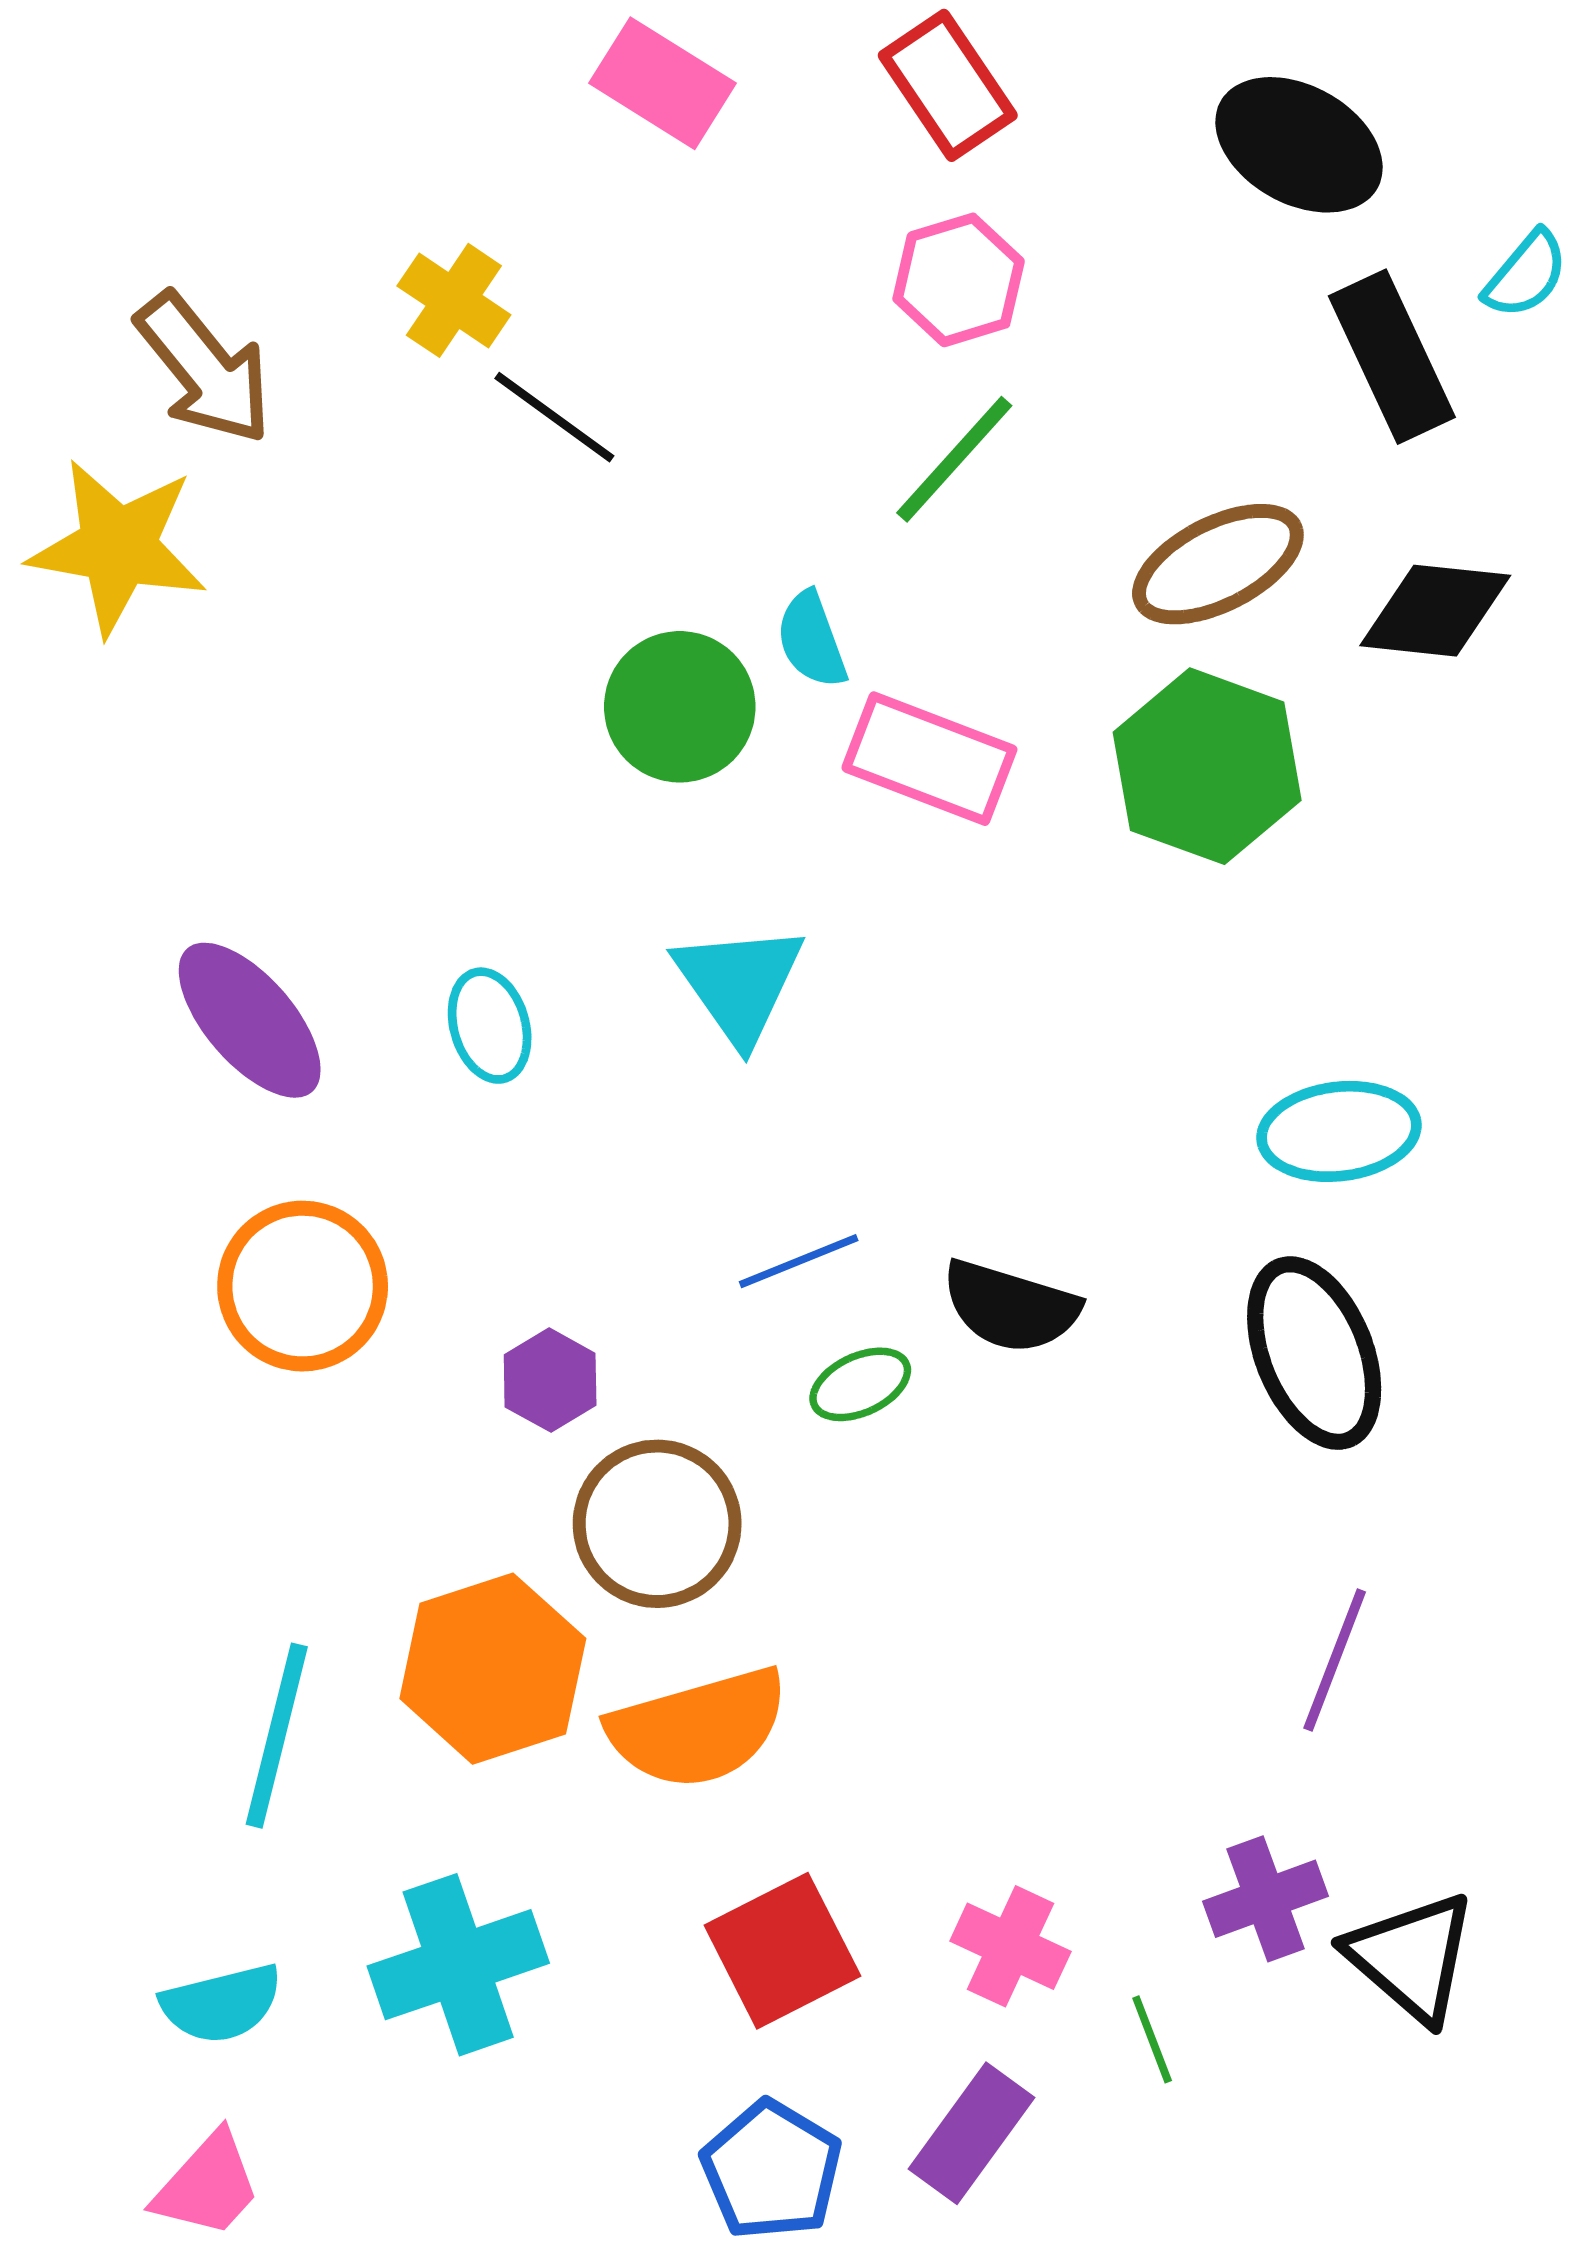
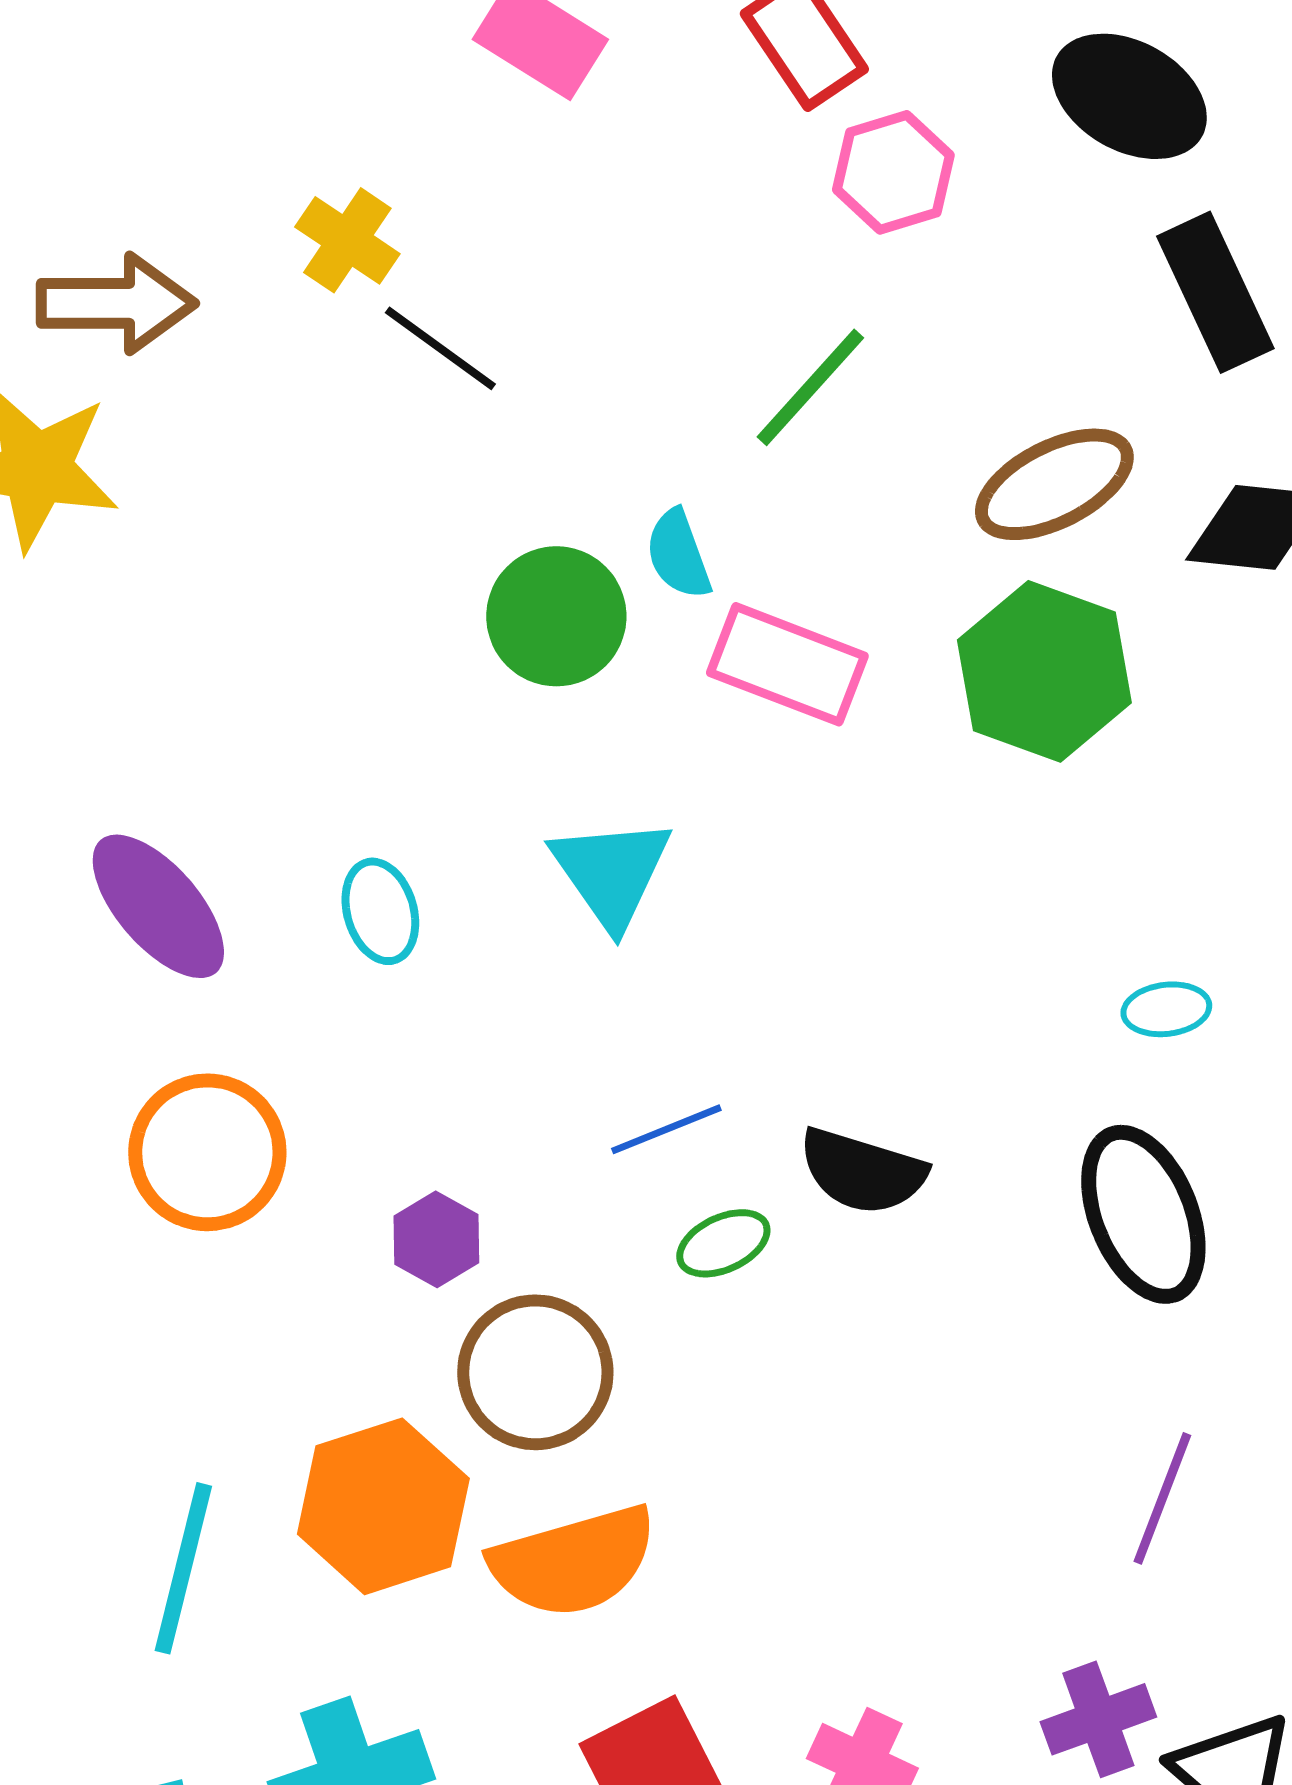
pink hexagon: (959, 280) -> (893, 172), moved
brown arrow: (204, 369) -> (116, 303), turned -51
cyan ellipse: (1339, 1131) -> (1166, 1009), size x0.6

